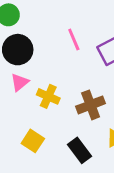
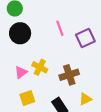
pink triangle: (20, 82) -> (21, 72), moved
yellow square: (33, 141) -> (27, 98), turned 35

